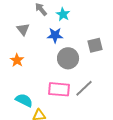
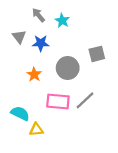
blue star: (55, 35) -> (41, 43), moved
orange star: (17, 60) -> (34, 74), moved

